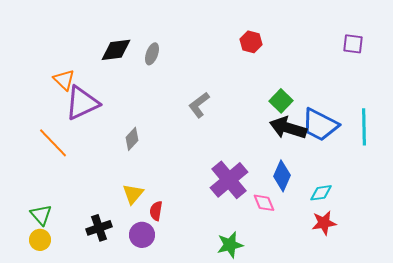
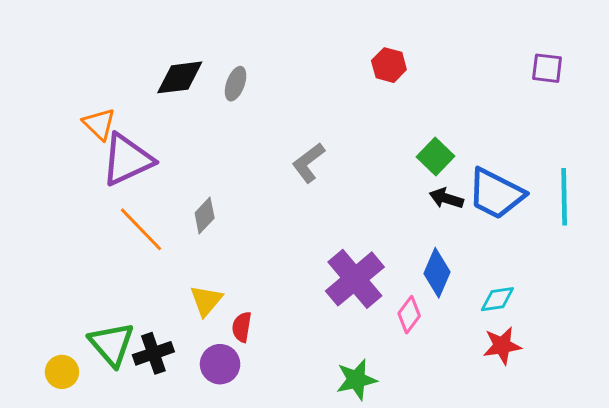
black arrow: (288, 128) -> (446, 198), size x0.6
orange line: (53, 143) -> (141, 229), moved
pink diamond: (264, 203) -> (409, 315), turned 60
green triangle: (41, 215) -> (112, 344), moved, size x1.4

